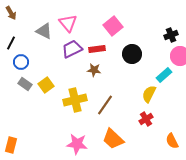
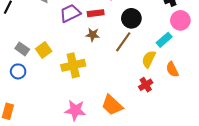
blue circle: (21, 62) -> (18, 71), moved
brown line: (105, 105) -> (123, 42), moved
orange semicircle: (172, 141) -> (172, 69), moved

